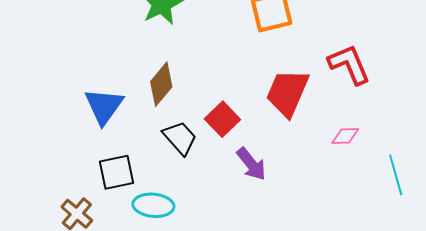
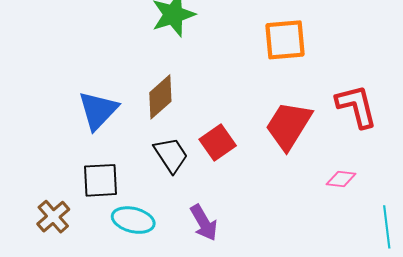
purple arrow: (251, 164) -> (204, 223), moved

